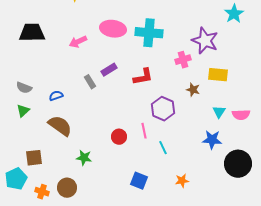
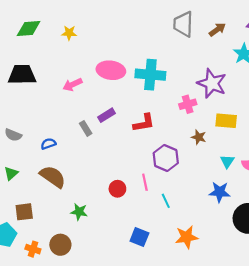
green triangle: (23, 111) -> (11, 173), moved
orange star: (182, 181) -> (187, 237), size x1.5

